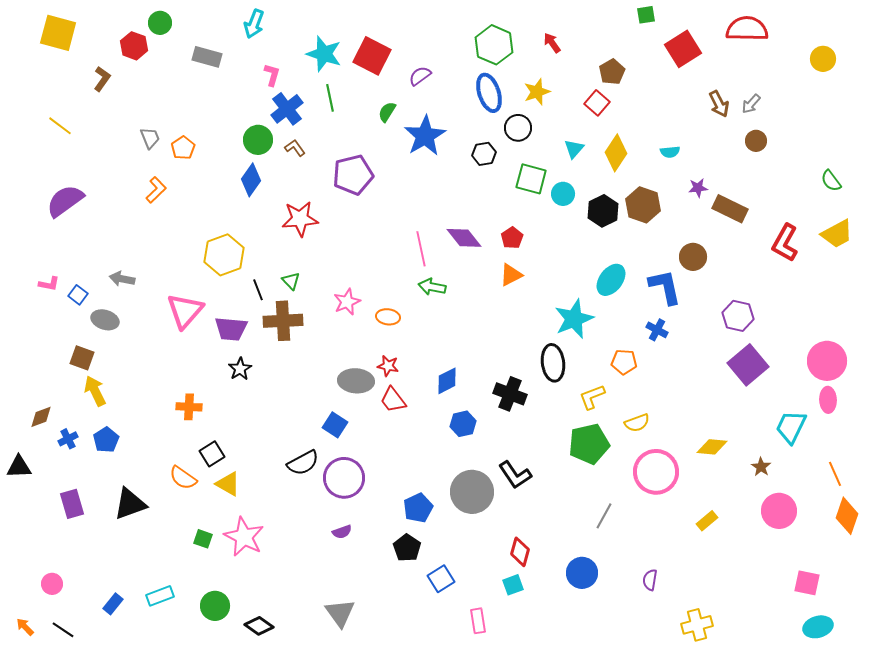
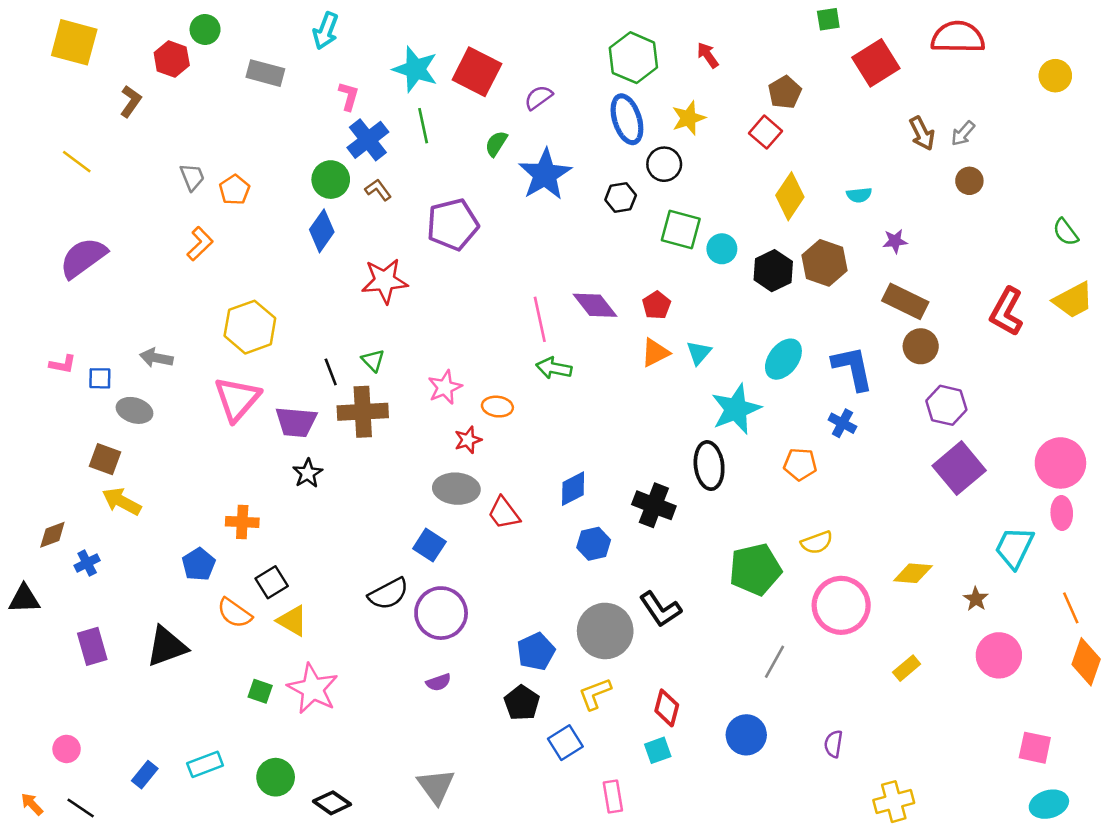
cyan triangle: (574, 149) -> (699, 353), moved
brown rectangle: (730, 209) -> (905, 301), moved
yellow hexagon: (224, 255) -> (250, 327), moved
brown circle: (693, 257) -> (921, 346), moved
blue square: (78, 295) -> (100, 378), turned -36
red star: (388, 366) -> (468, 440), moved, turned -30
yellow arrow: (95, 391) -> (122, 501), turned -36
yellow L-shape: (592, 397) -> (595, 694), moved
blue pentagon: (106, 440) -> (199, 564), moved

